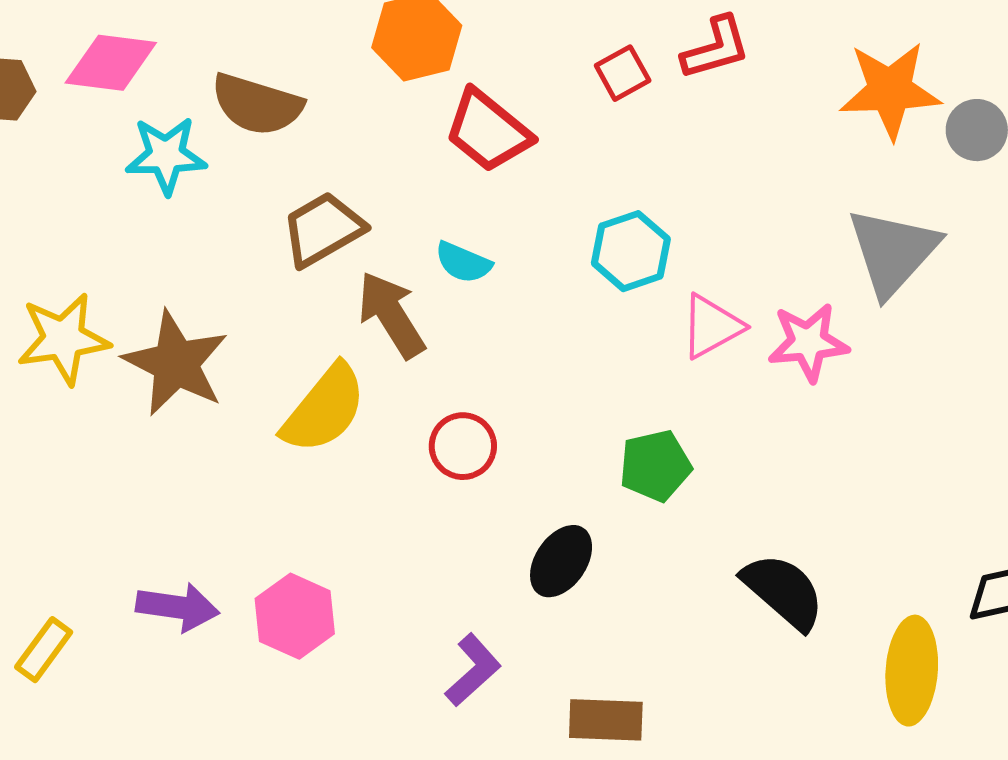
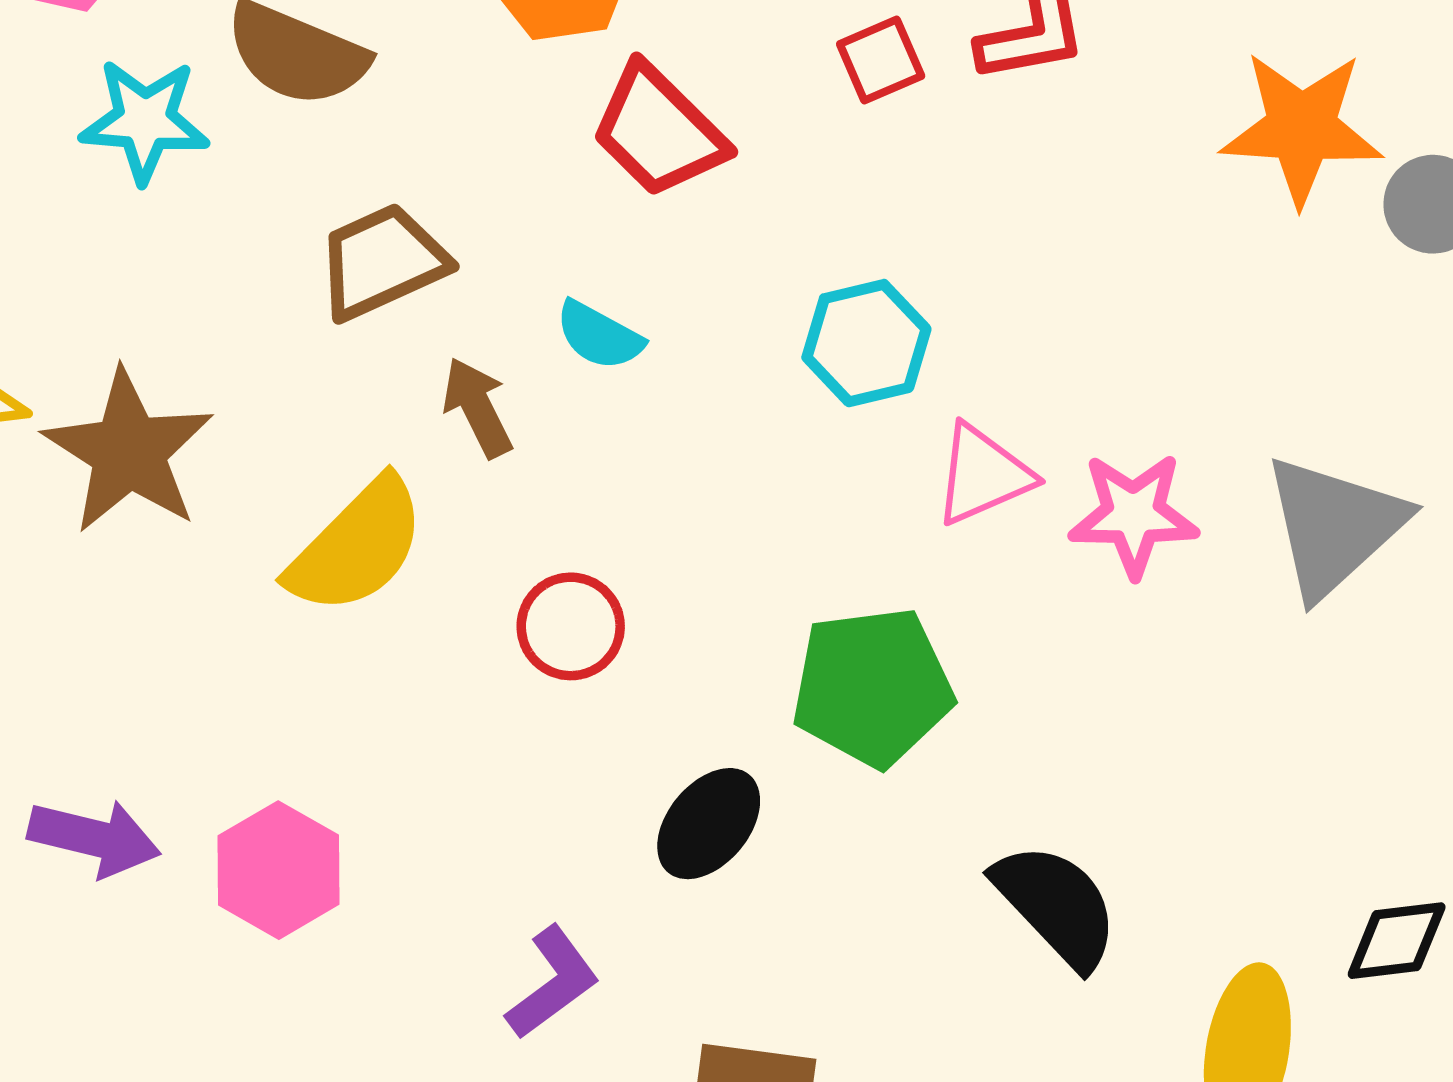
gray triangle: (893, 252) -> (1334, 526), moved
brown arrow: (391, 315) -> (477, 407), size x0.7
green pentagon: (655, 466) -> (872, 687), size x1.4

